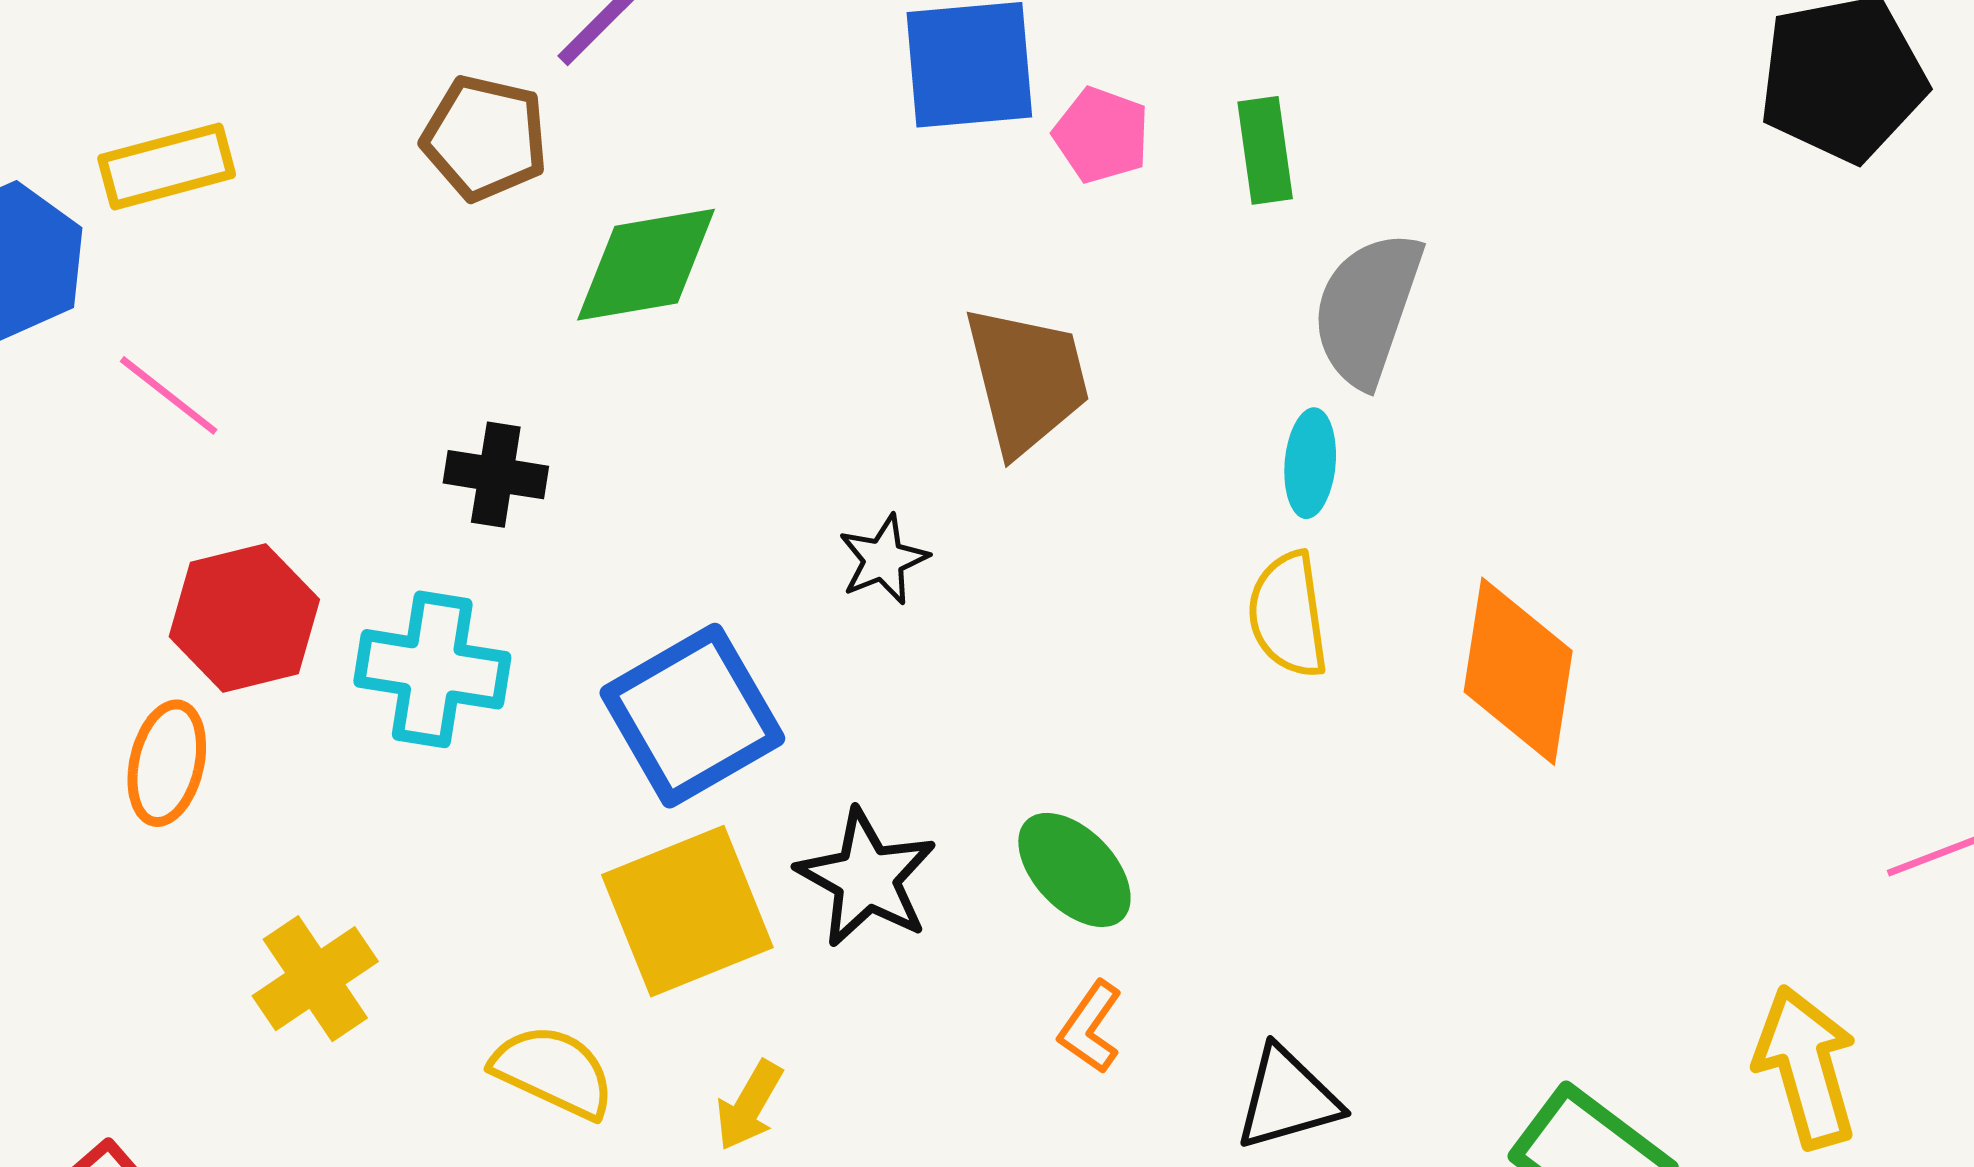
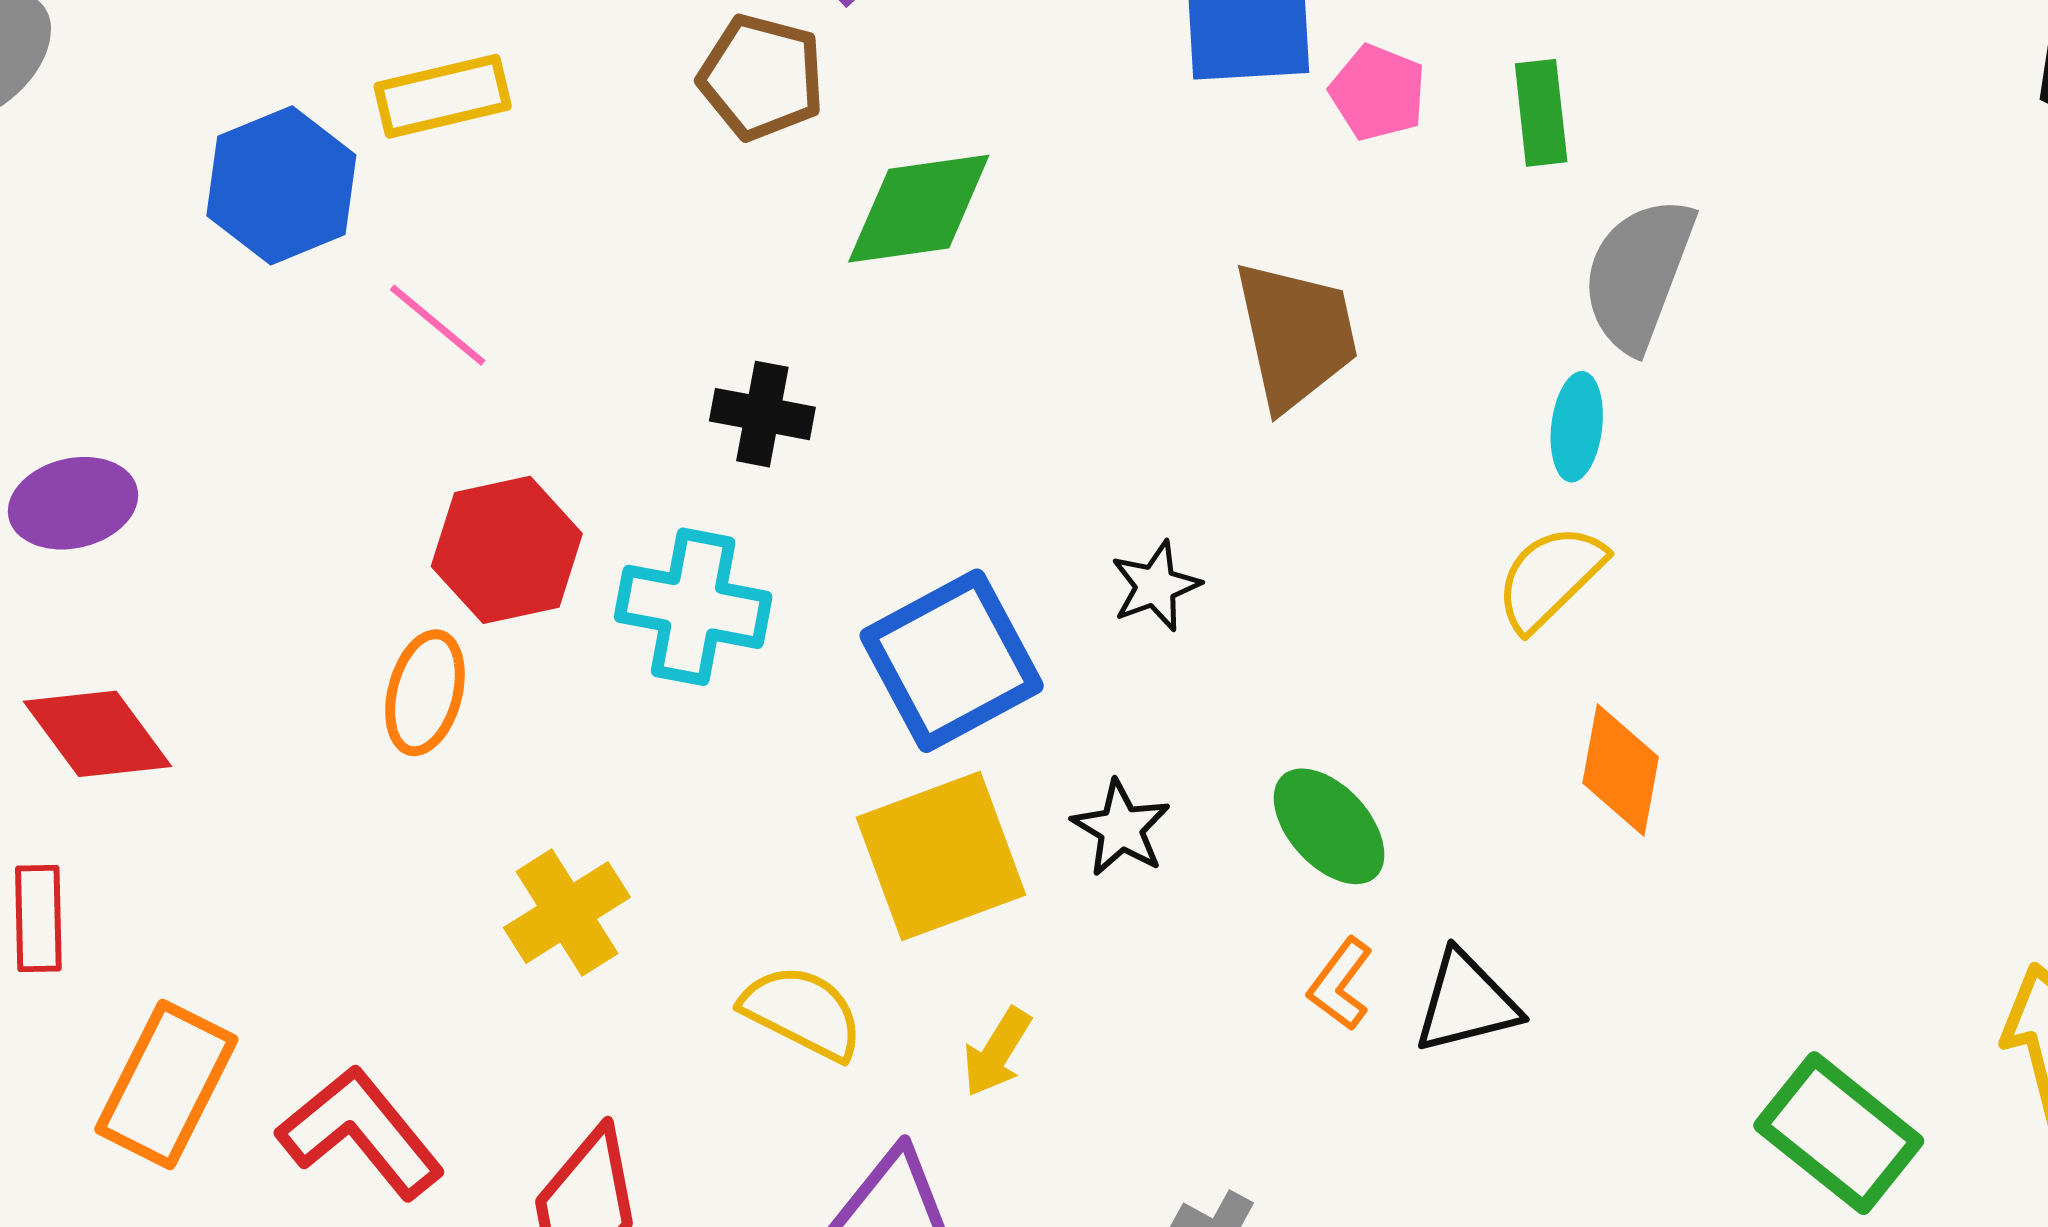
black star: (883, 559) -> (1156, 586), moved
yellow semicircle: (1288, 615) -> (1550, 578), turned 52
orange diamond: (1518, 671) -> (1621, 770), moved, size x0.7
black star: (867, 878) -> (1121, 828), size x0.7
black triangle: (1287, 1099) -> (1466, 1002), moved

